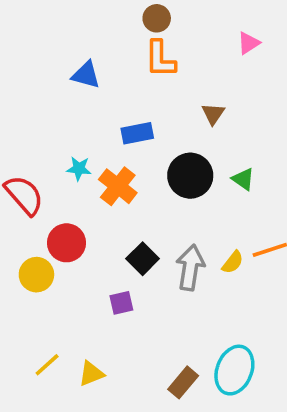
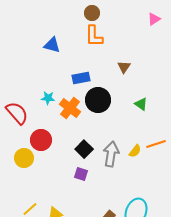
pink triangle: (249, 43) -> (154, 19), moved
black circle: (190, 176) -> (98, 100), moved
purple square: (121, 303) -> (81, 174), moved, turned 32

